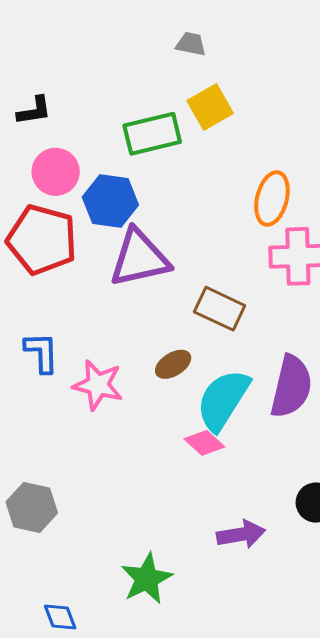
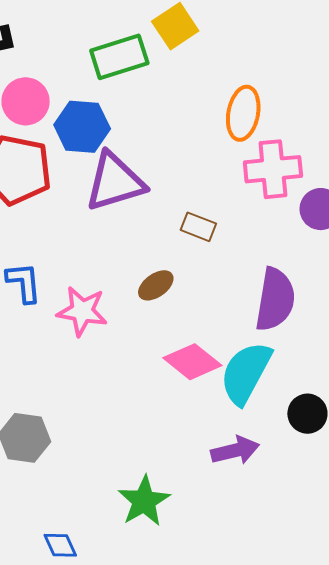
brown rectangle: (220, 309) -> (198, 227), size x0.7
cyan semicircle: (223, 400) -> (246, 373), moved
pink diamond: (204, 443) -> (192, 362), size x1.4

